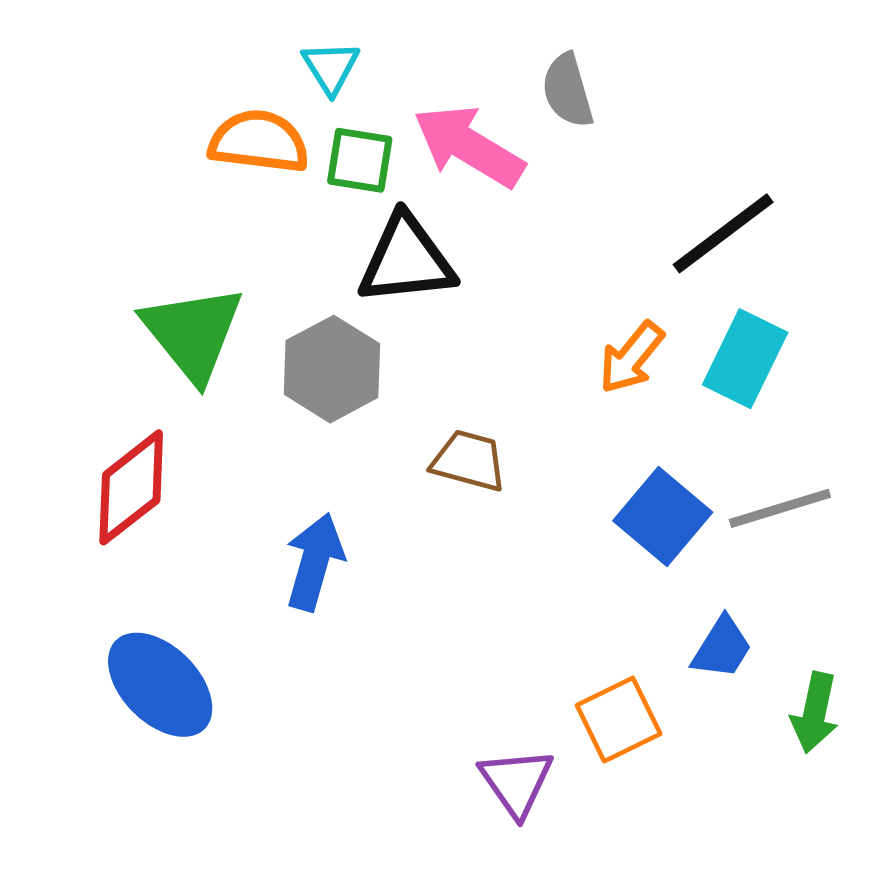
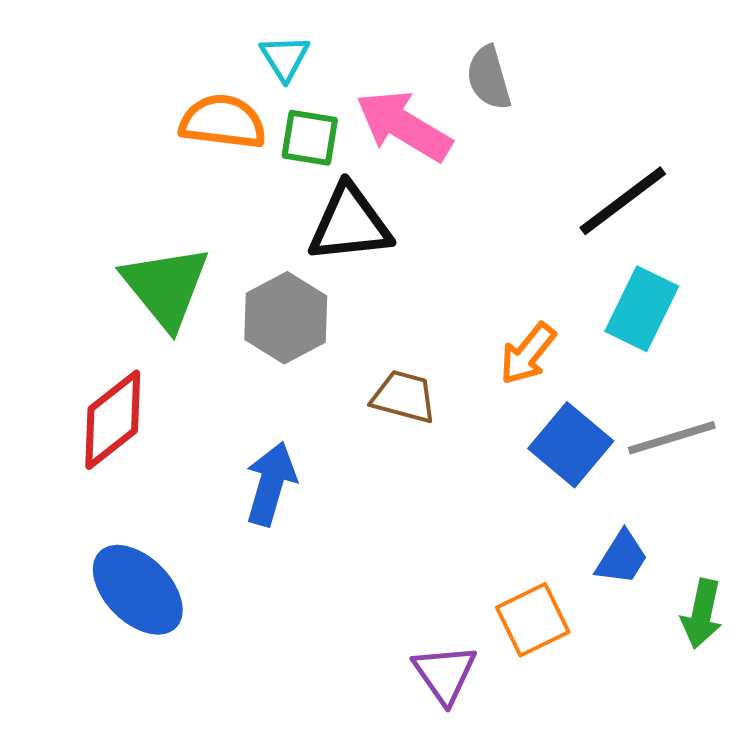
orange arrow: (631, 357) -> (528, 354), moved

